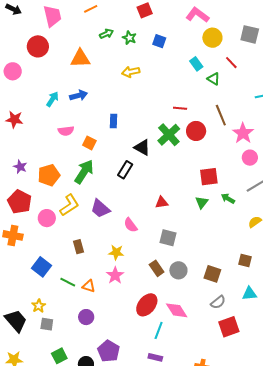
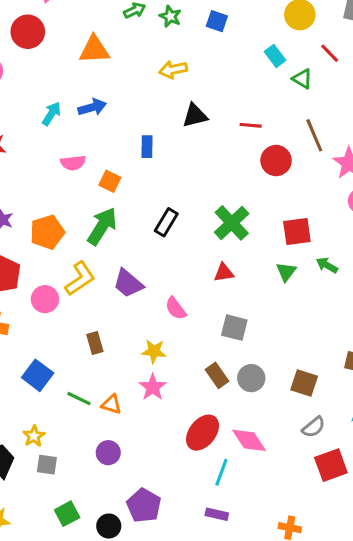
green cross: (169, 135) -> (232, 223), moved
black triangle: (142, 147) -> (195, 116), moved, turned -42

